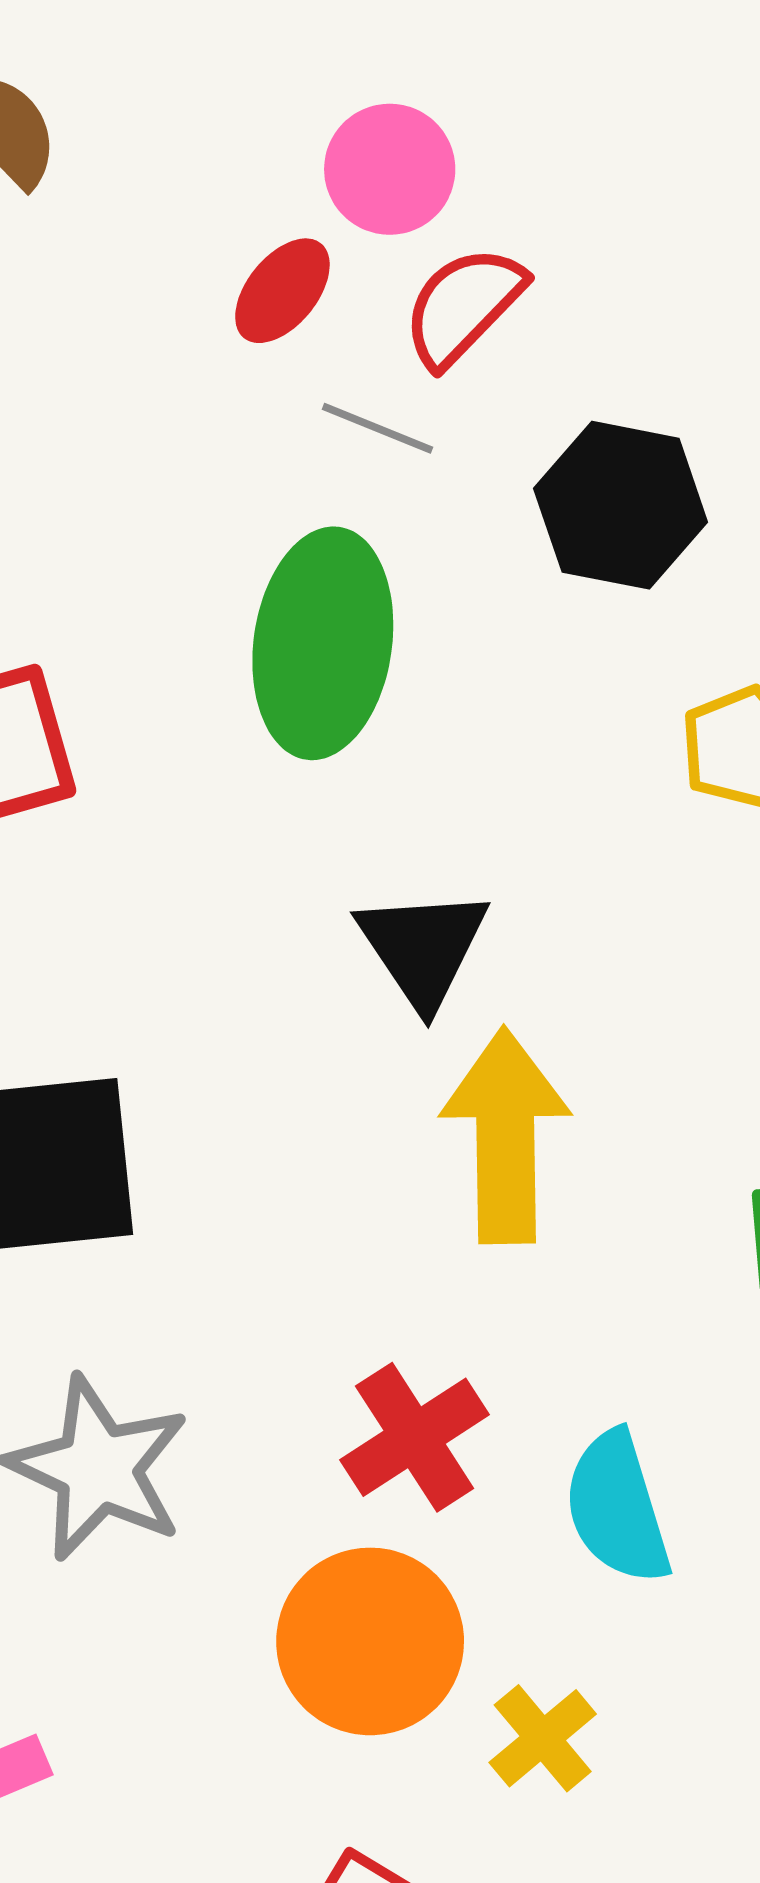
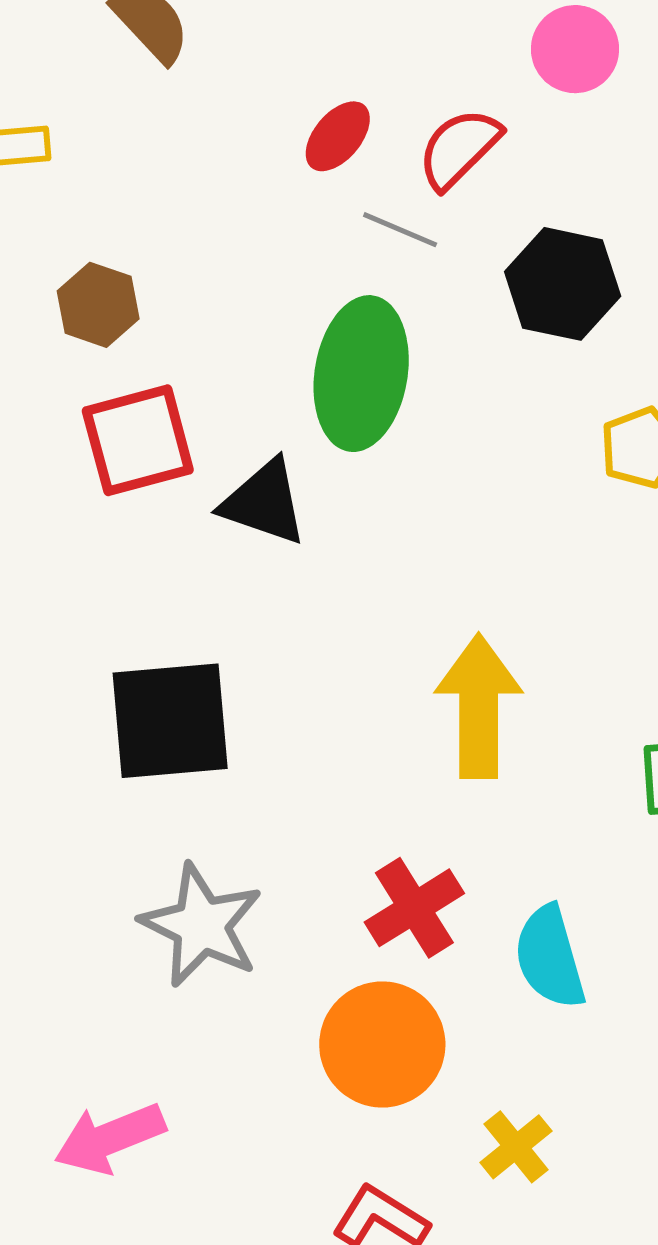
pink circle: (390, 169) -> (575, 49), moved
black triangle: (423, 948) -> (264, 502), moved, turned -38
yellow cross: (543, 1738) -> (516, 1147), moved

